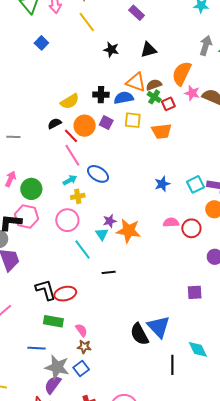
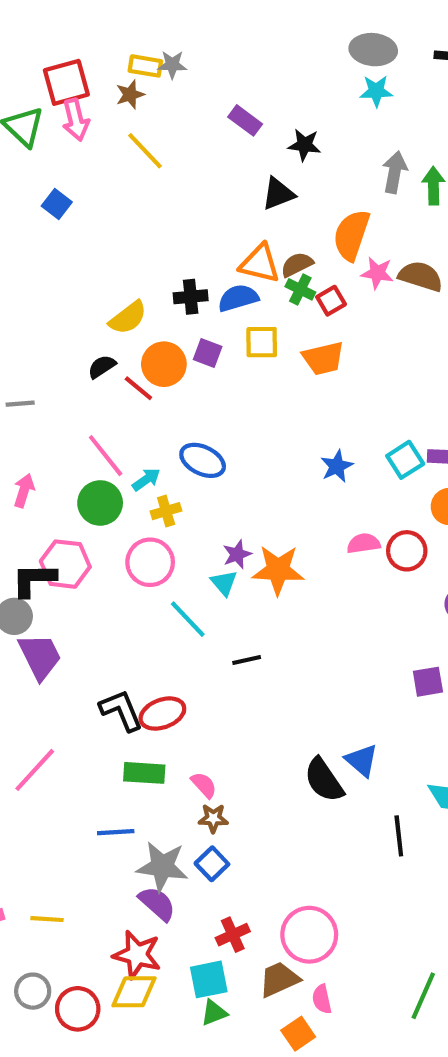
black star: (111, 50) -> (304, 145), moved
pink line: (72, 155) -> (106, 456), moved
green circle: (31, 189) -> (100, 503), moved
blue triangle: (159, 327) -> (362, 760), size x0.7
purple semicircle: (53, 385) -> (157, 904), turned 102

